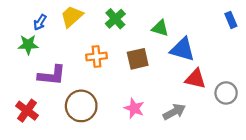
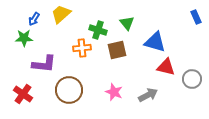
green cross: (115, 19) -> (98, 30), moved, turned -30
green triangle: (160, 28) -> (127, 23), moved, turned 35

